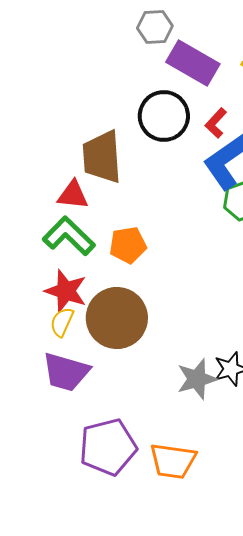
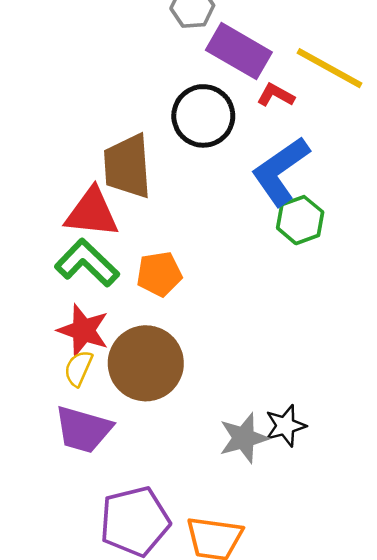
red L-shape: (216, 123) -> (276, 95), moved, turned 76
red triangle: (73, 195) -> (92, 213), size x1.4

